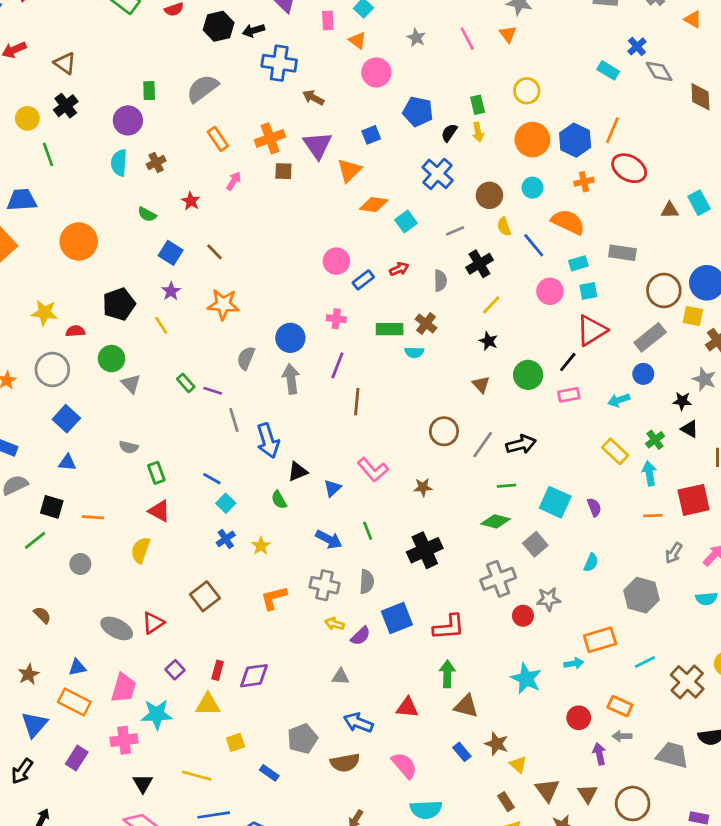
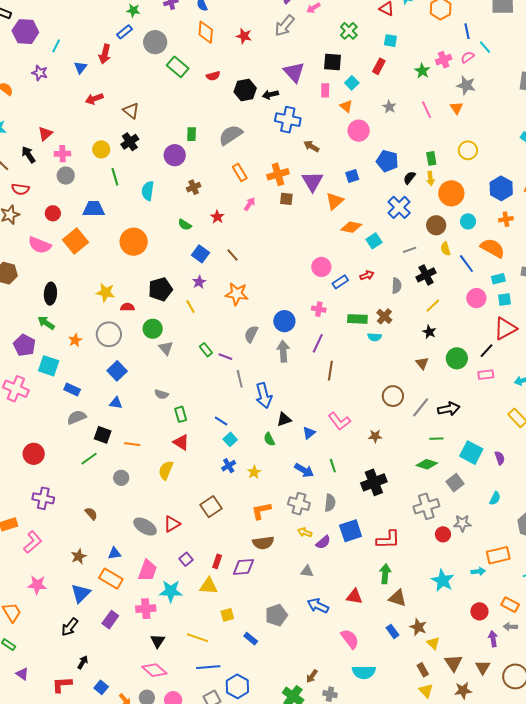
orange circle: (532, 140) -> (451, 193), moved
cyan semicircle: (119, 163) -> (148, 191), moved
brown semicircle: (345, 763) -> (263, 543), moved

